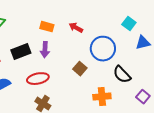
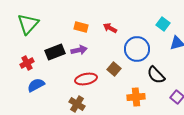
purple arrow: (45, 50) -> (79, 50), turned -105
red ellipse: (38, 79) -> (86, 79), moved

